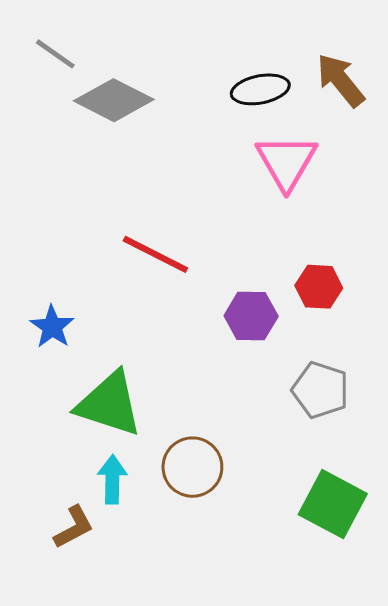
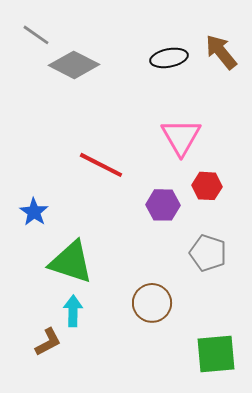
pink triangle: (286, 162) -> (181, 137), moved
brown circle: (192, 467) -> (152, 303), moved
green square: (333, 504) -> (216, 354), moved, turned -33

